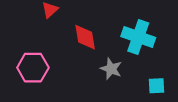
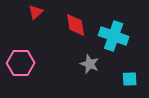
red diamond: (85, 37) -> (76, 25), moved

